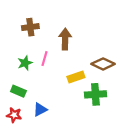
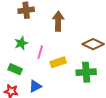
pink line: (44, 59) -> (40, 52), moved
yellow rectangle: (76, 77) -> (58, 62), moved

